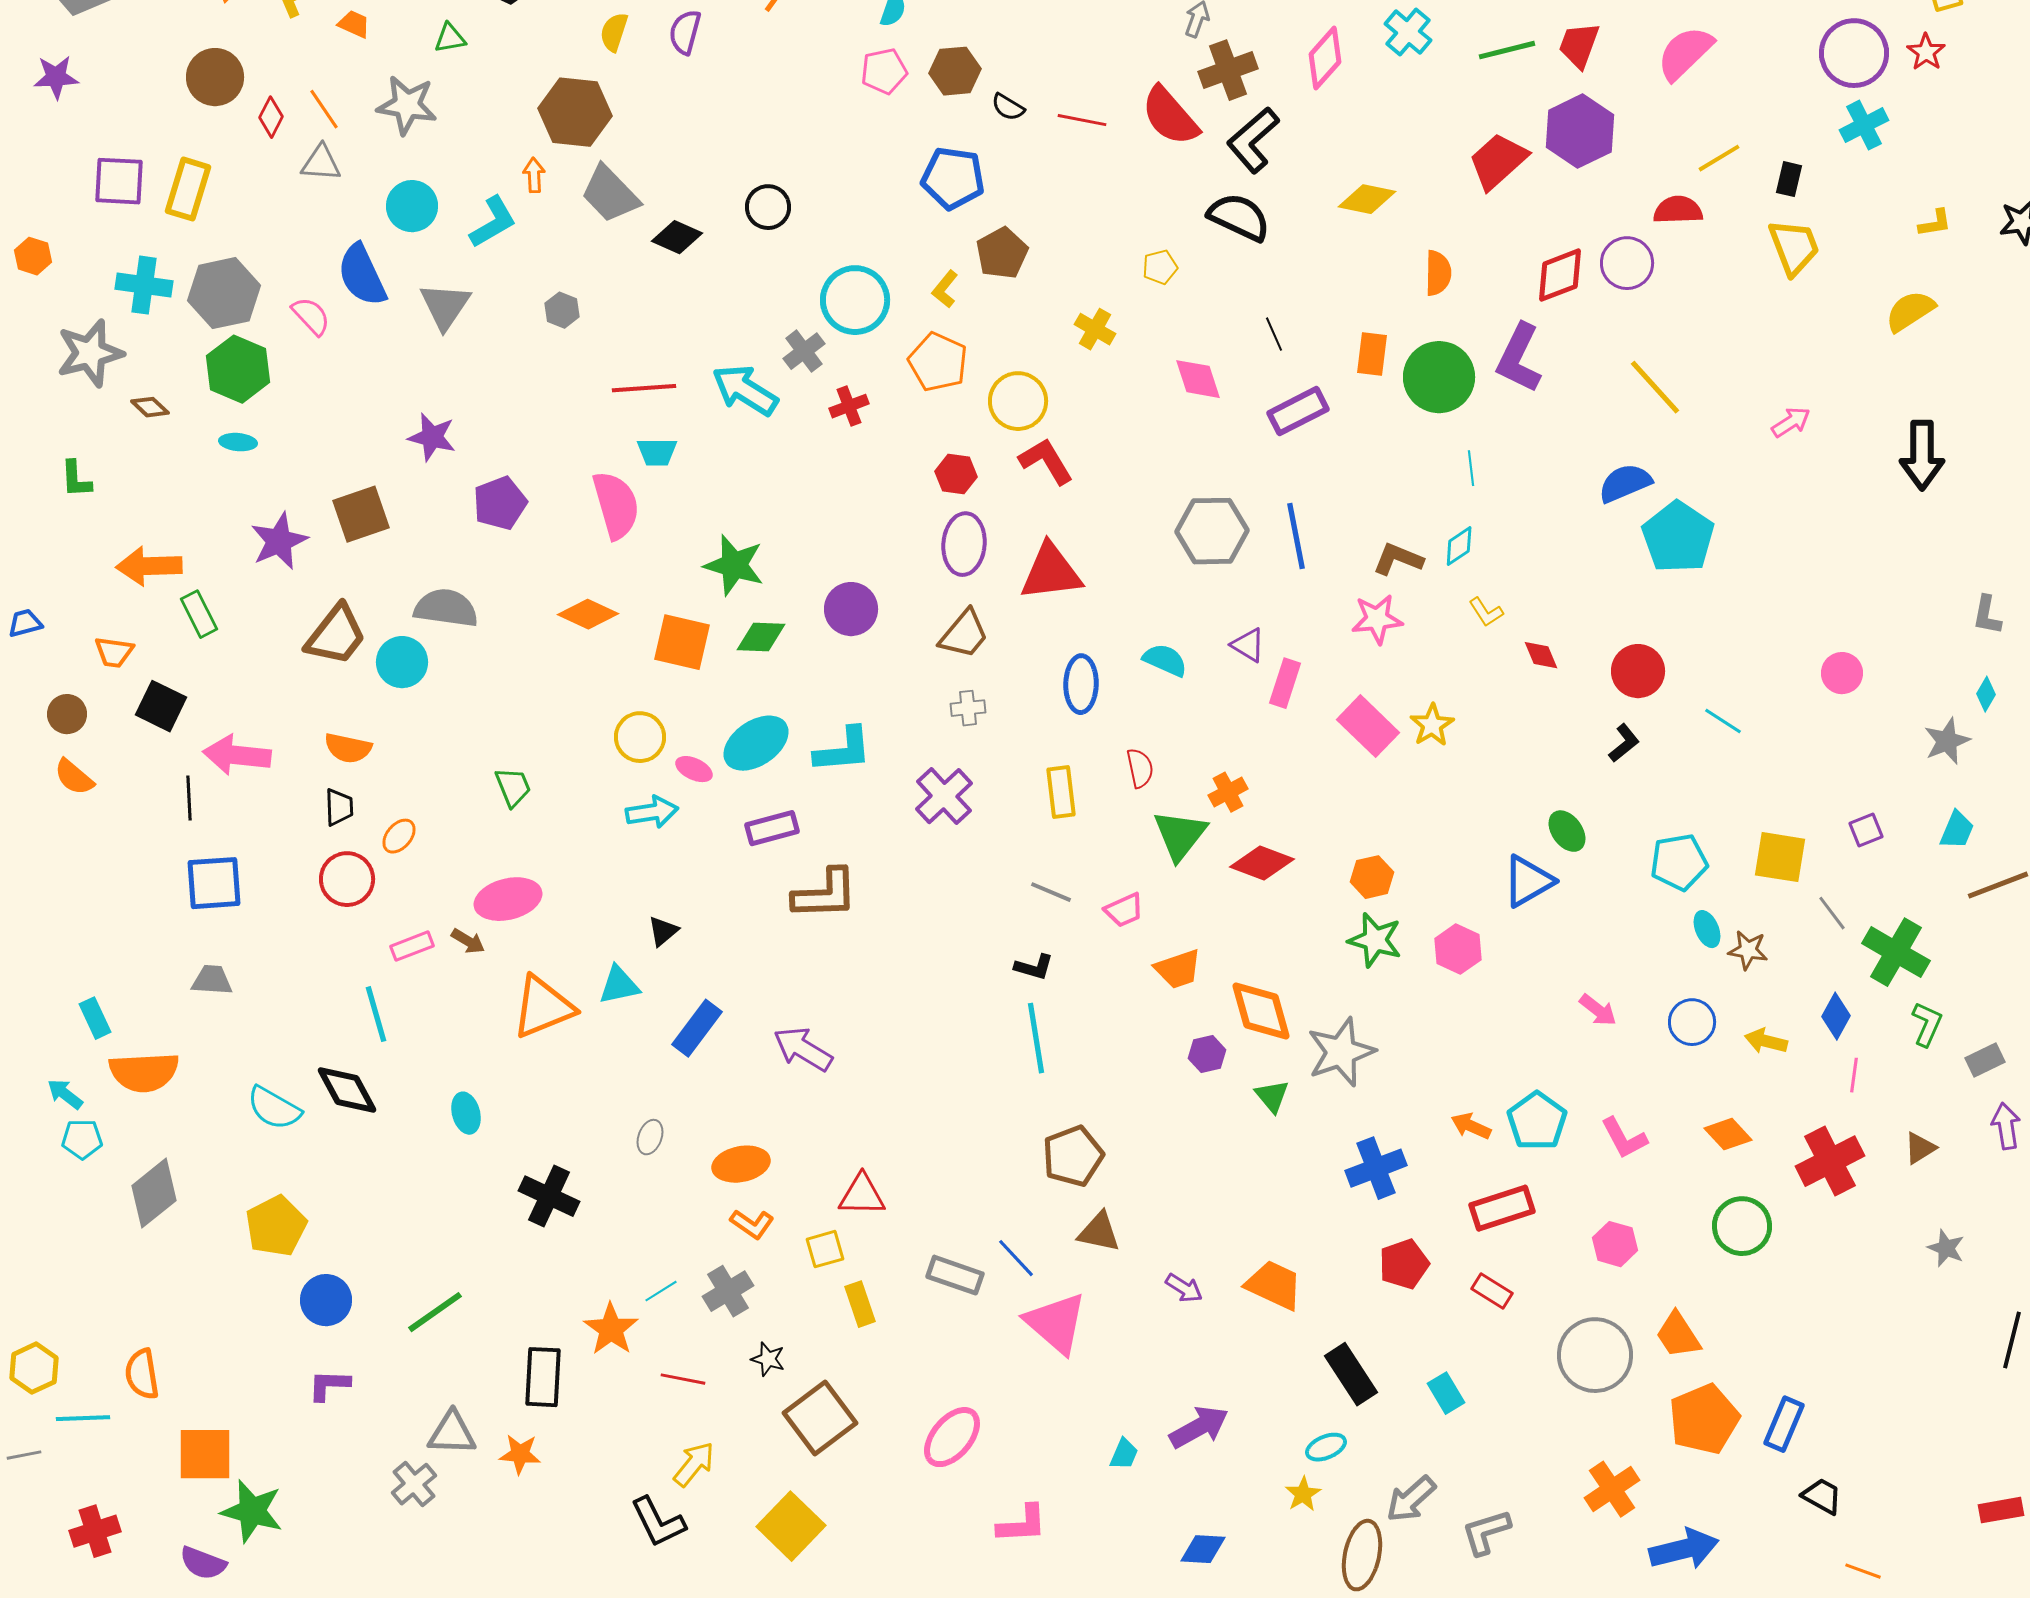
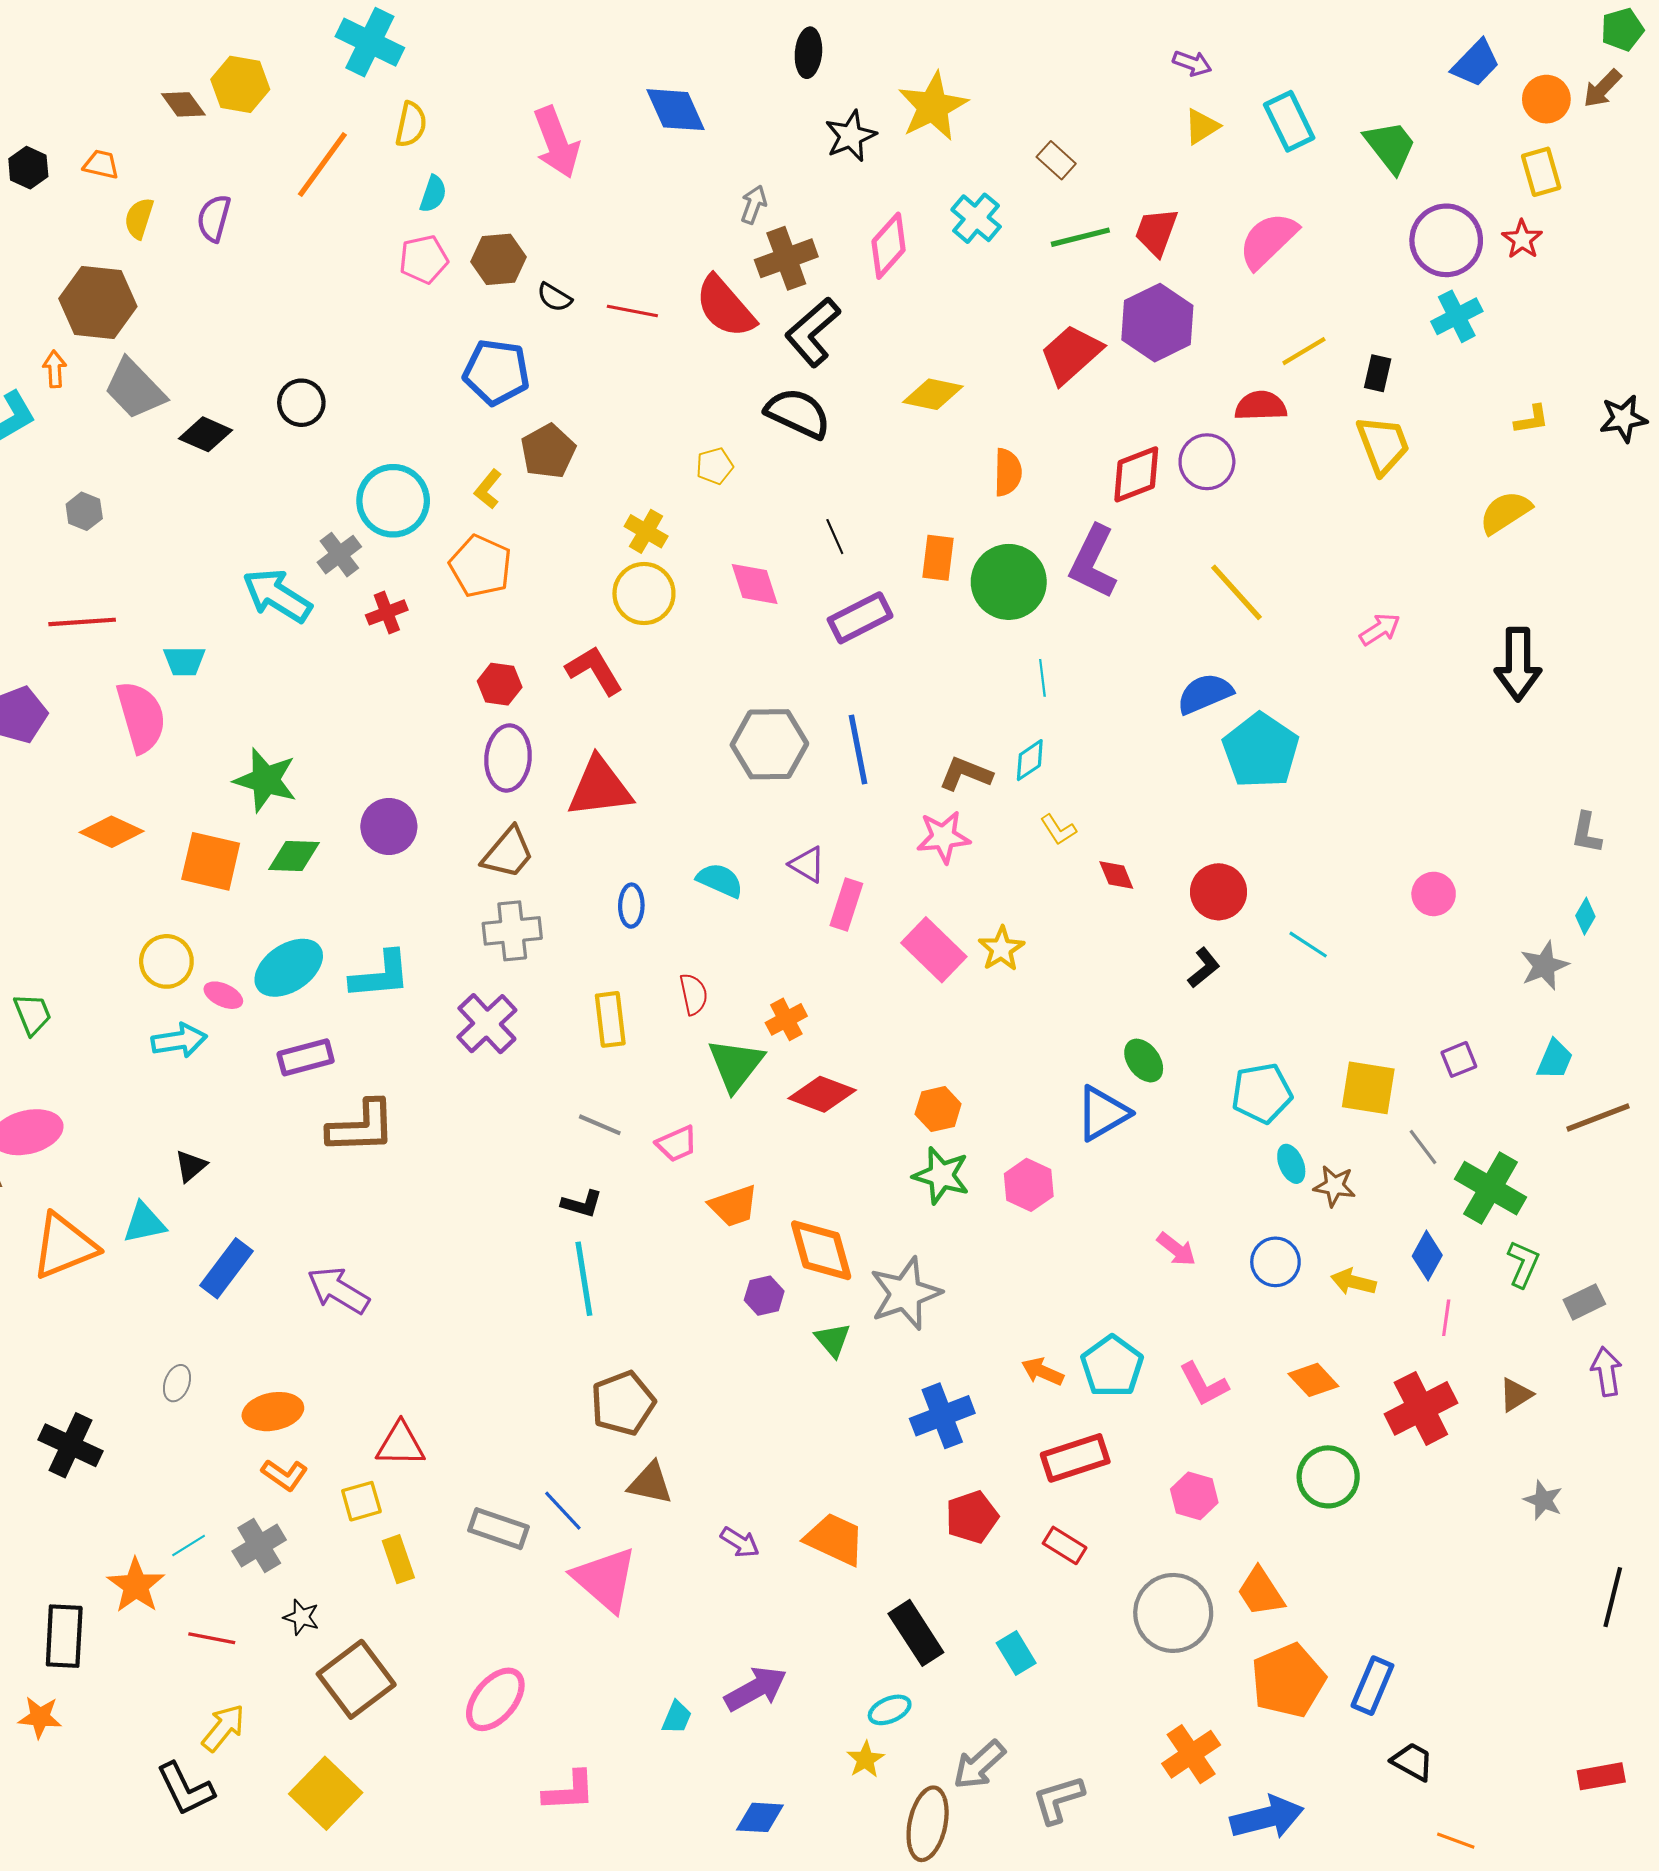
red line: (644, 388) -> (82, 622), moved
yellow circle: (1018, 401) -> (644, 594), moved
blue ellipse: (1081, 684) -> (631, 906), size x0.7
gray cross: (968, 708) -> (512, 931), size x1.6

